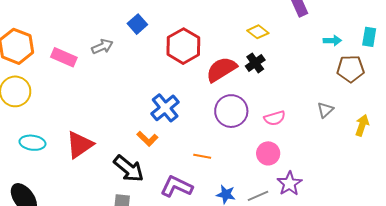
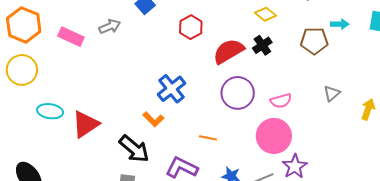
red hexagon: (183, 46) -> (191, 27), size x0.7
brown pentagon: (351, 69) -> (314, 41), moved
cyan ellipse: (32, 143) -> (50, 111), moved
pink circle: (268, 153) -> (274, 136), size x1.5

